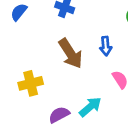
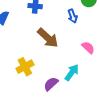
blue arrow: (106, 46) -> (73, 16), moved

